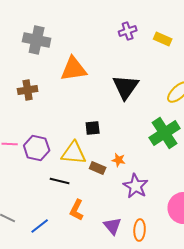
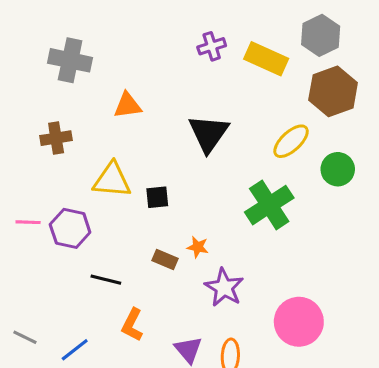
yellow rectangle: (163, 39) -> (266, 59), size x1.5
orange triangle: (74, 69) -> (128, 105), size x0.7
yellow triangle: (74, 153) -> (112, 180), moved

